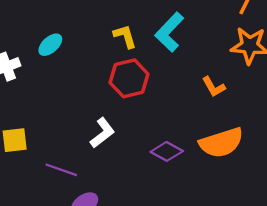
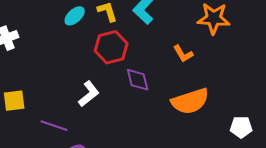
cyan ellipse: (50, 45) -> (75, 16), moved
purple diamond: (167, 151) -> (138, 80), moved, turned 48

